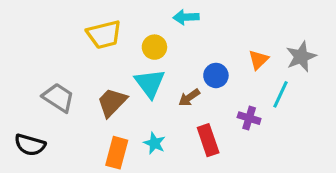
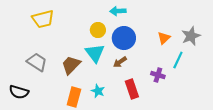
yellow trapezoid: (104, 34) -> (43, 19), moved
blue circle: (216, 75) -> (124, 38), moved, size x1.5

